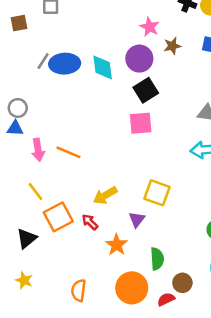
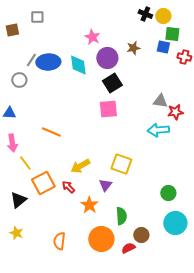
pink star: (150, 27) -> (92, 37), moved
gray circle: (18, 108) -> (19, 80), moved
pink arrow: (38, 150) -> (12, 143), moved

